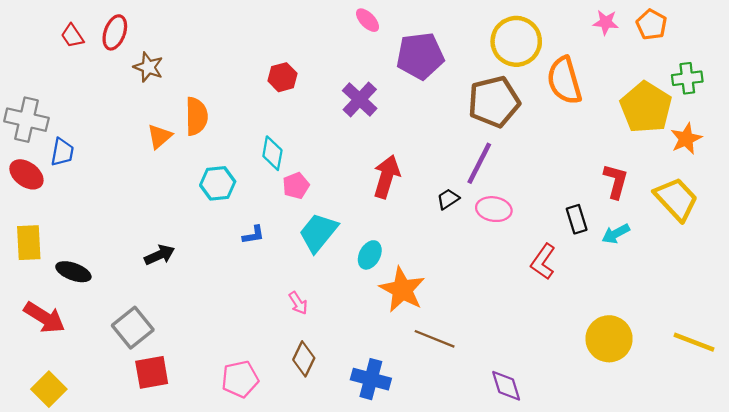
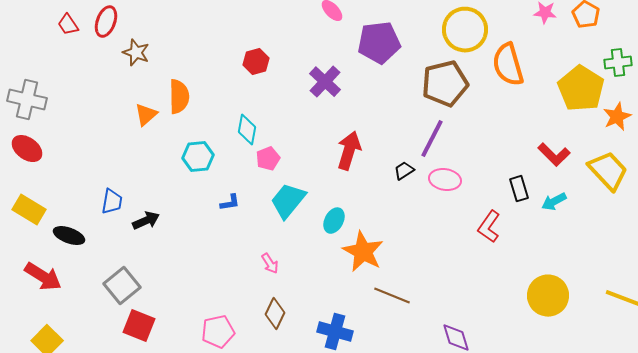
blue trapezoid: (62, 152) -> (112, 202), moved
red L-shape: (616, 181) -> (554, 155), turned 120
yellow rectangle: (29, 243) -> (29, 210), turned -56
red square: (152, 372) -> (139, 326), turned 32

